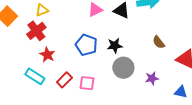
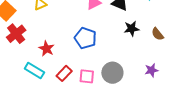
red cross: (36, 31) -> (16, 34), moved
black star: (115, 46) -> (132, 29), moved
gray circle: (123, 68) -> (112, 73), moved

